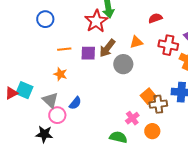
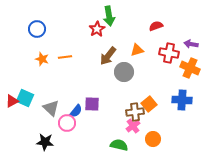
blue circle: (45, 19) -> (37, 29), moved
red star: (96, 21) -> (97, 29), size x0.7
purple square: (88, 53) -> (92, 104), moved
orange star: (60, 74) -> (42, 59), moved
brown cross: (158, 104) -> (135, 112), moved
pink circle: (57, 115) -> (67, 123), moved

